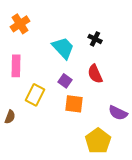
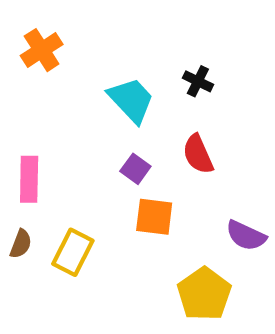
pink rectangle: (16, 66) -> (29, 179), moved
yellow rectangle: (35, 95) -> (73, 252), moved

